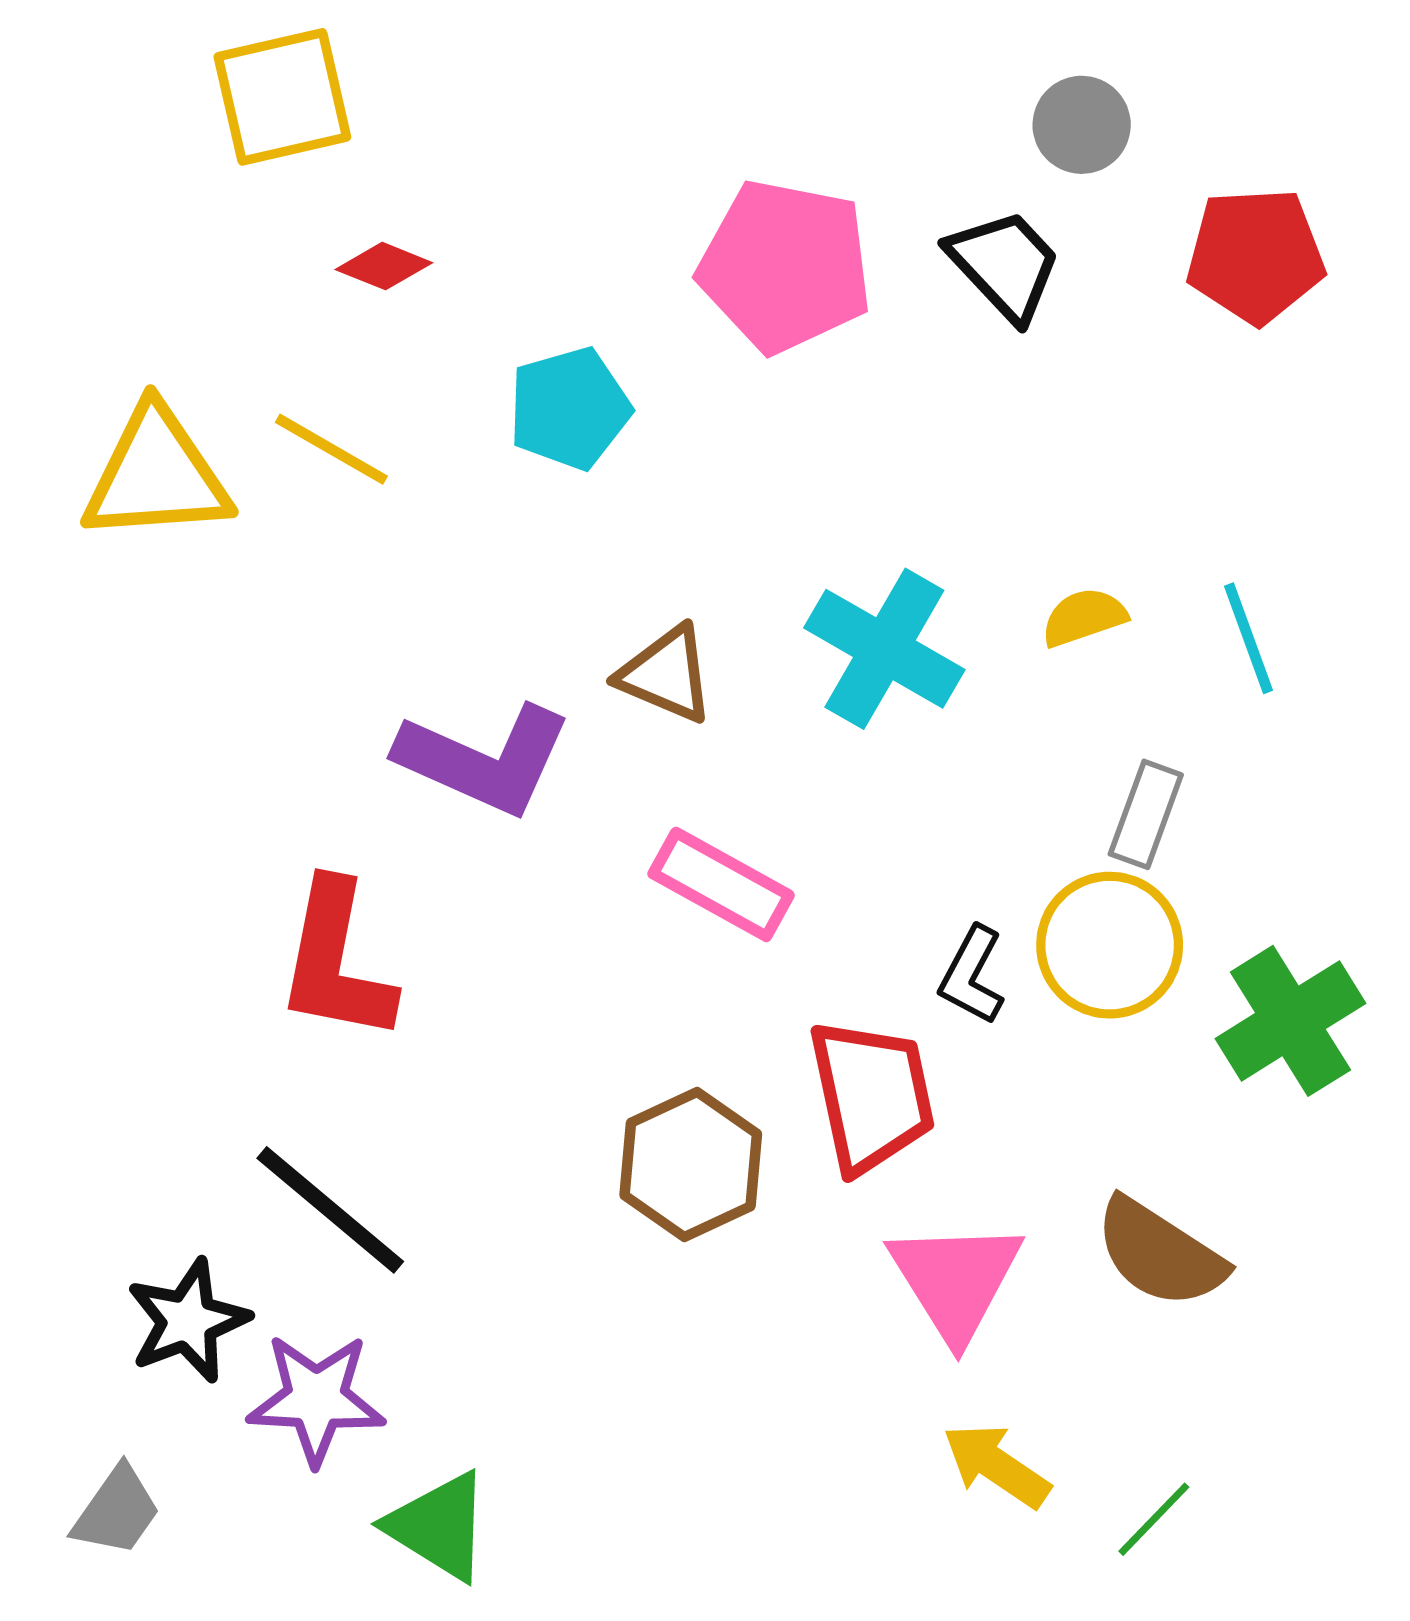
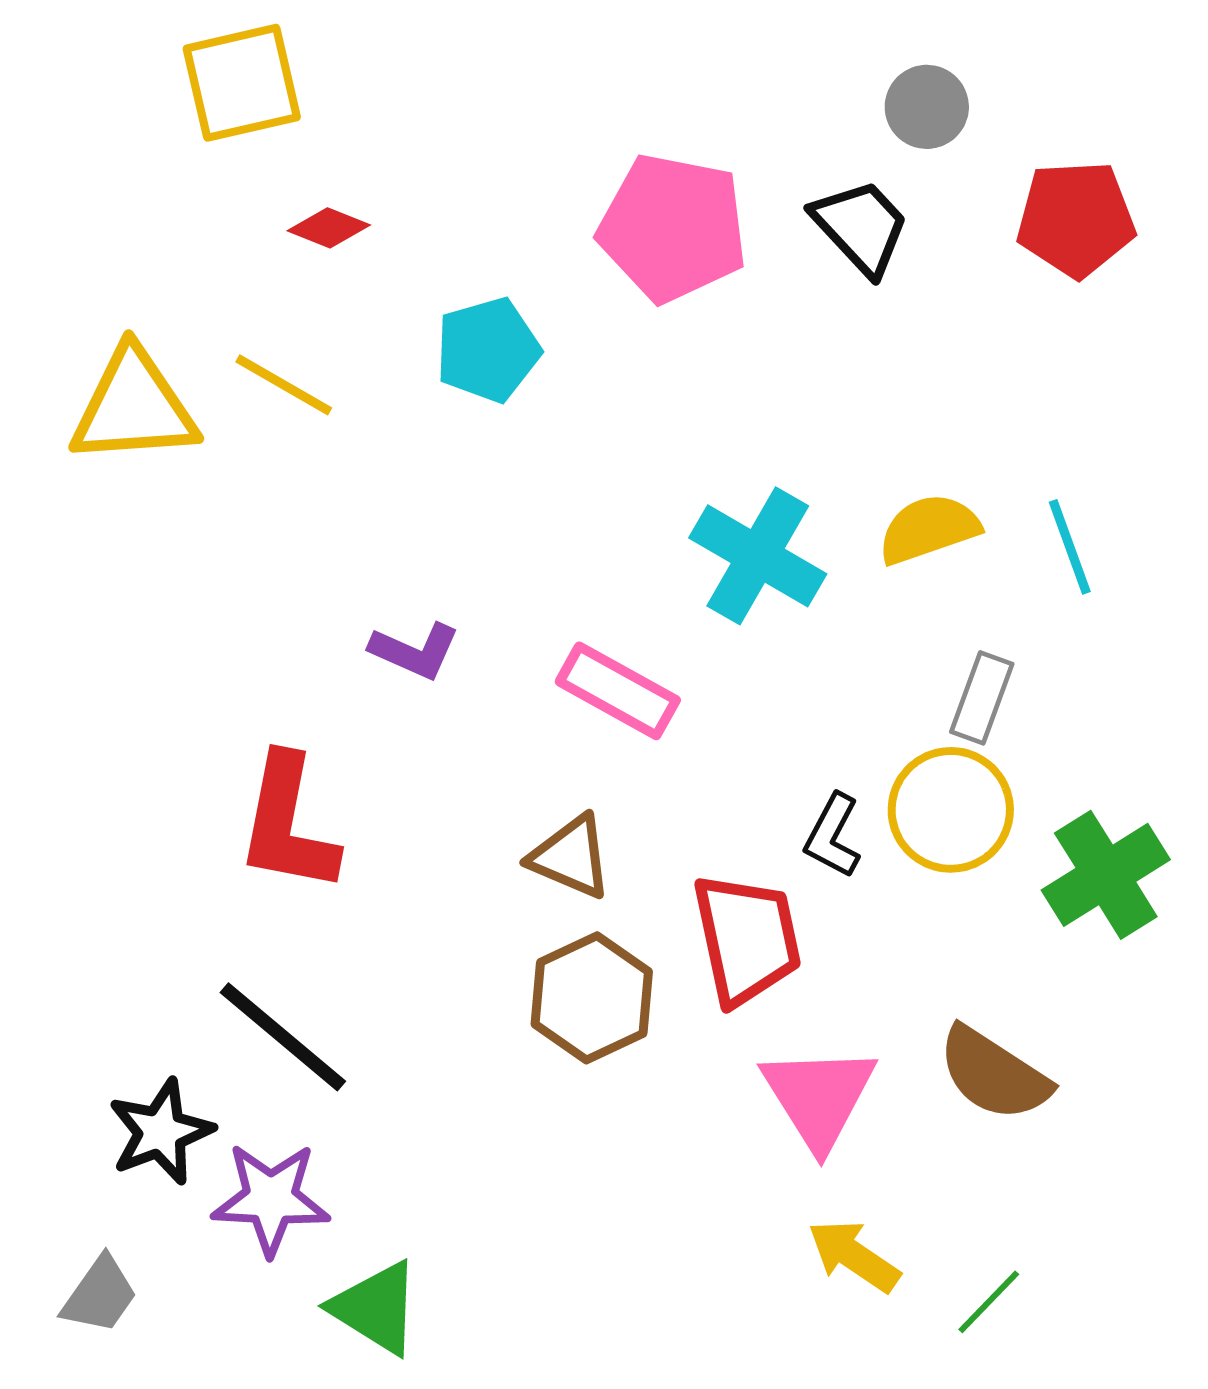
yellow semicircle: (1084, 617) -> (929, 529), size x1.4
brown triangle: (666, 674) -> (571, 857), moved
purple L-shape: (484, 760) -> (415, 651), size x0.6
pink rectangle: (721, 884) -> (618, 691), moved

